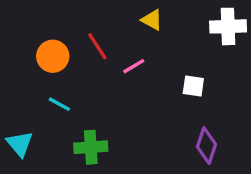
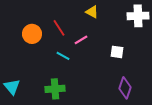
cyan line: (59, 104) -> (63, 56), moved

